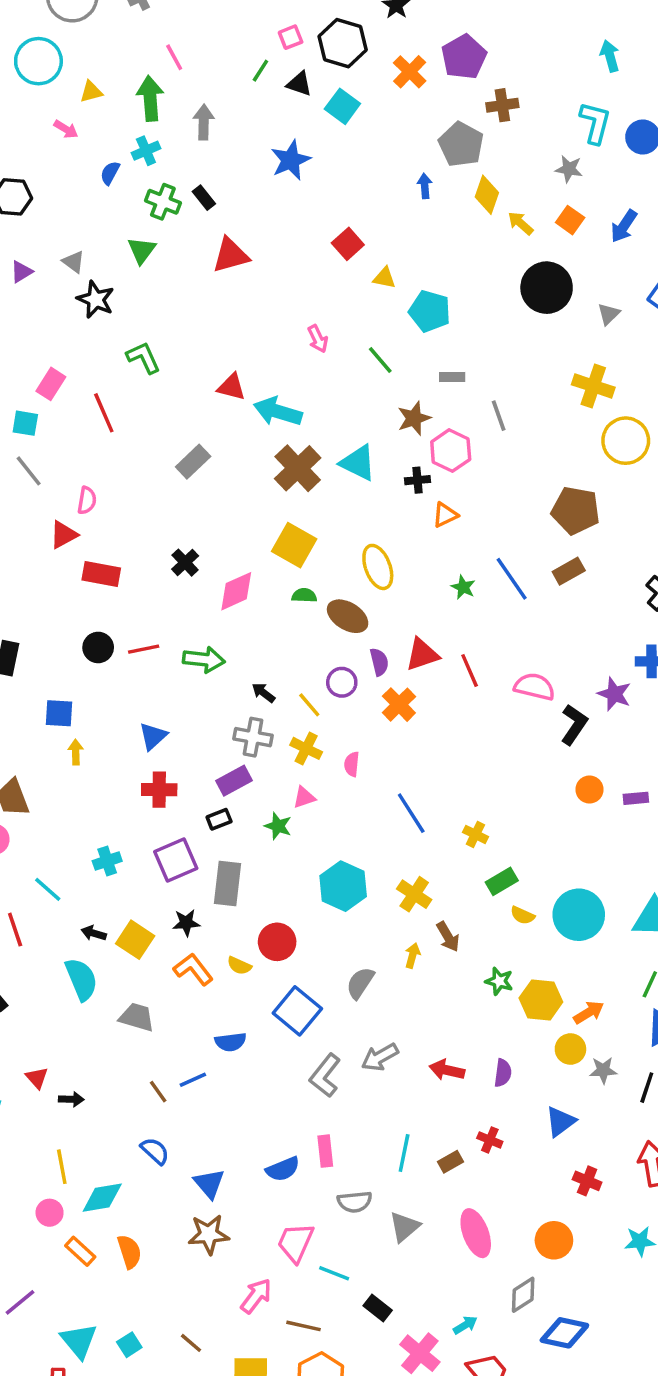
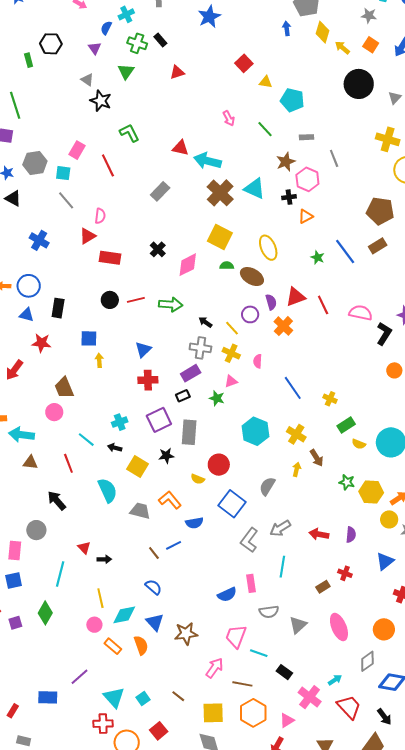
red triangle: (231, 255) -> (177, 72), size x0.7
purple triangle: (22, 272) -> (95, 48), moved, turned -32
black arrow: (94, 933) -> (115, 448), moved
orange L-shape: (193, 969) -> (170, 500), moved
cyan line: (404, 1153) -> (282, 567), moved
blue triangle: (209, 1183) -> (155, 622), moved

